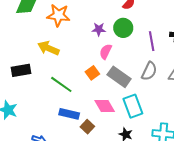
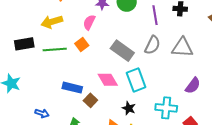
yellow arrow: (48, 48) -> (52, 22), turned -40
pink semicircle: (106, 52) -> (89, 22), moved
orange square: (92, 73) -> (82, 45), moved
green line: (61, 84) -> (55, 50), moved, turned -40

